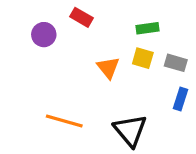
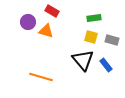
orange triangle: (108, 68) -> (46, 31), moved, turned -35
blue rectangle: (180, 99) -> (106, 65), moved, turned -56
black triangle: (130, 130) -> (83, 60), moved

